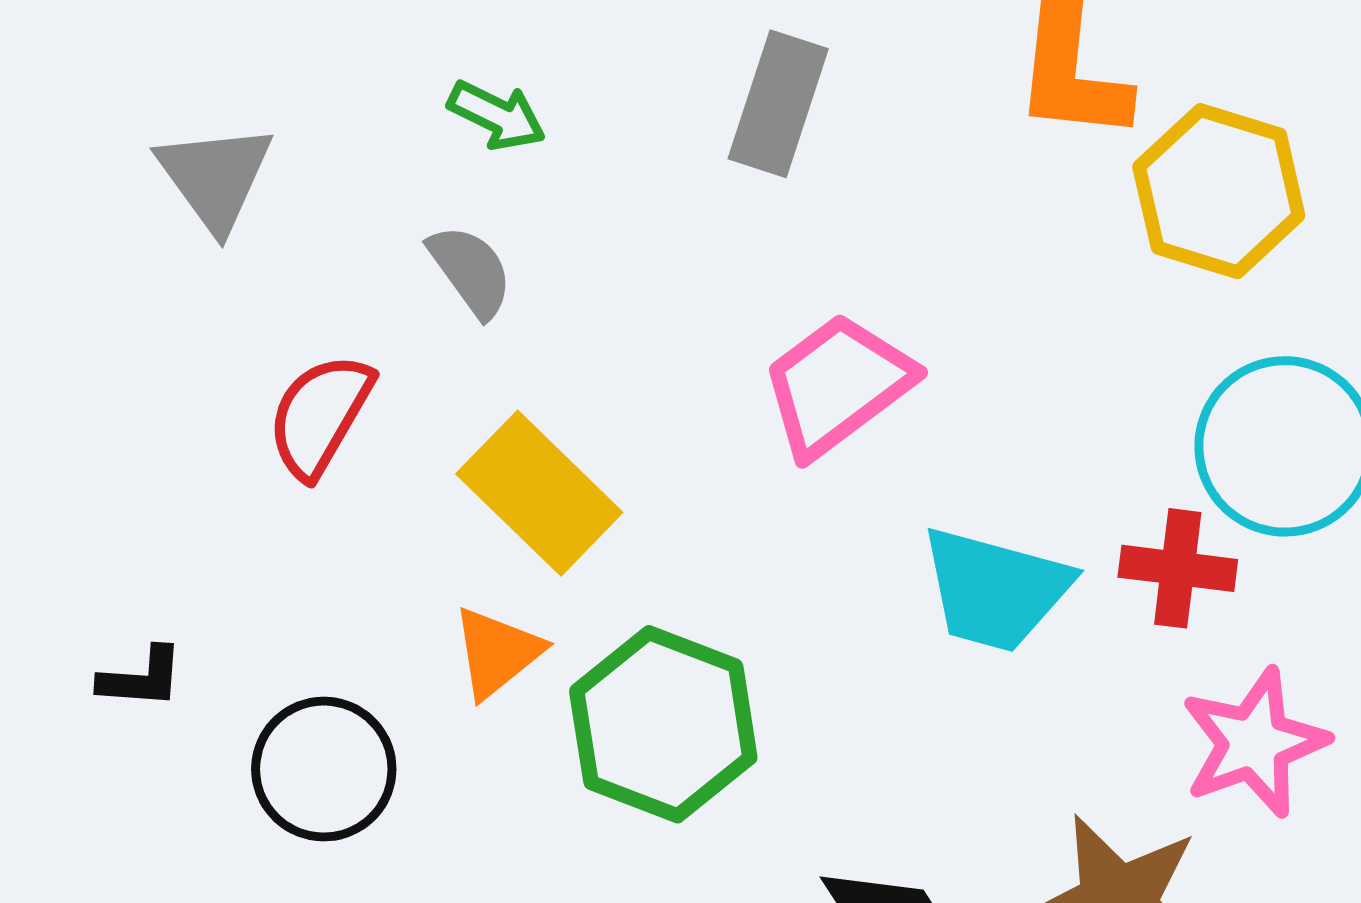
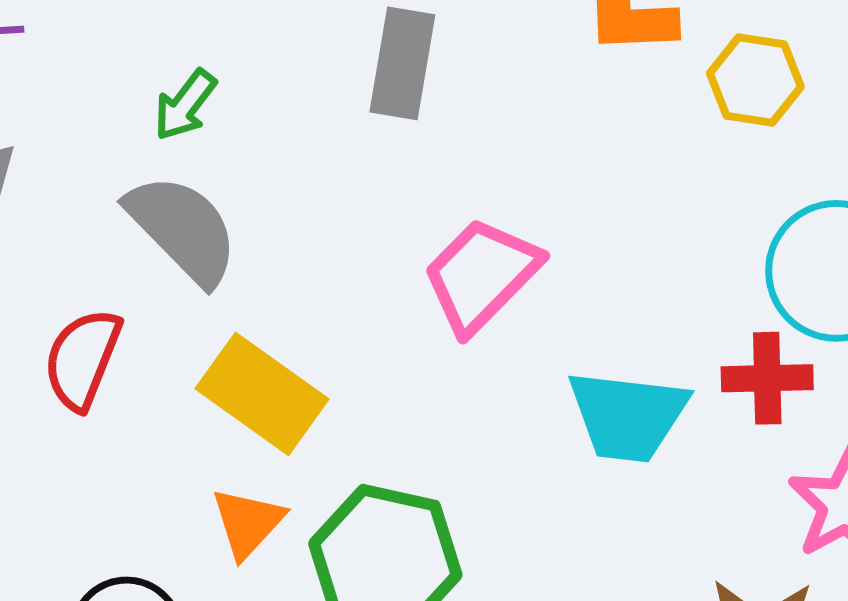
green arrow: (497, 115) -> (185, 105), turned 110
yellow hexagon: (1219, 191) -> (755, 80), size x0.7
gray semicircle: (471, 271) -> (183, 229), size x1.6

